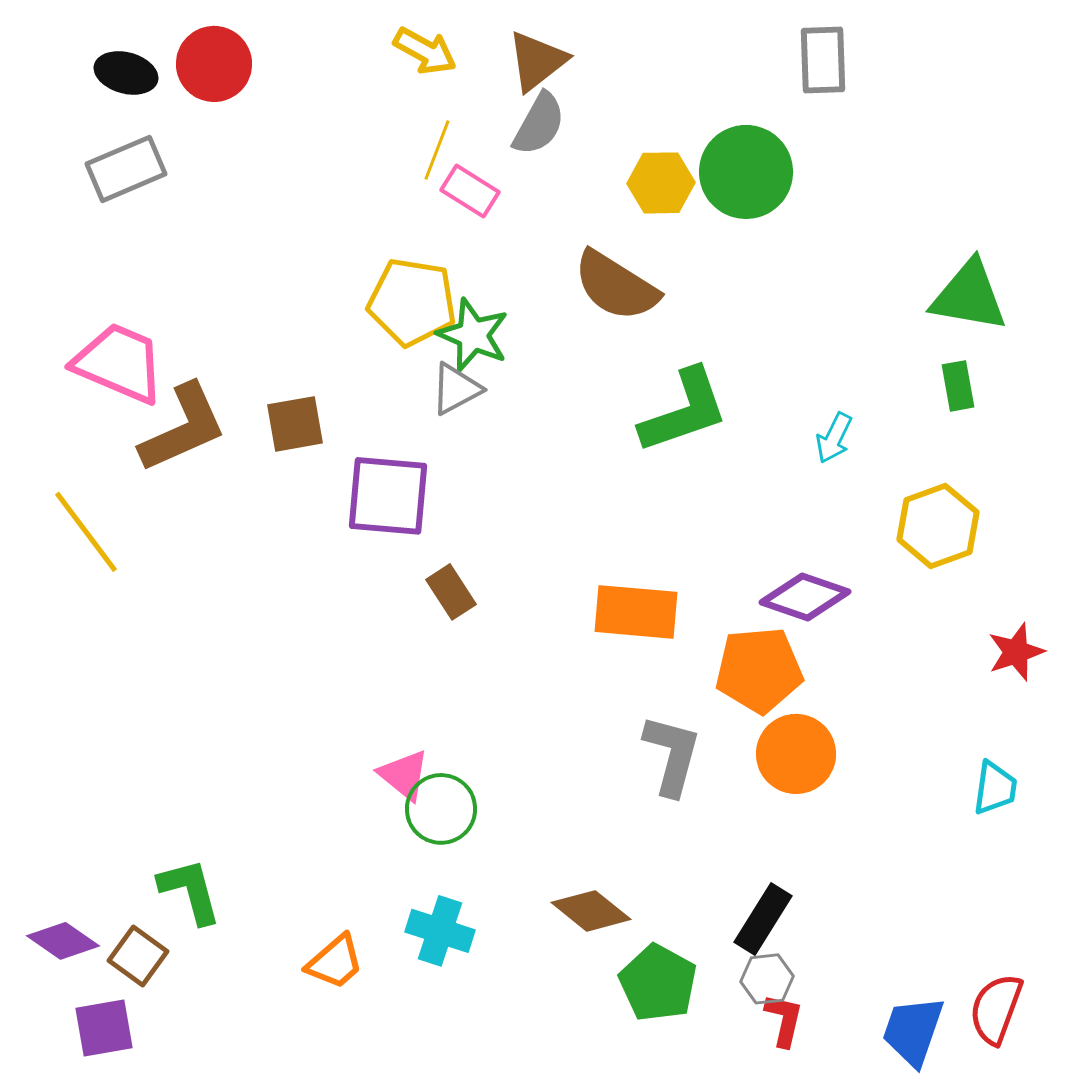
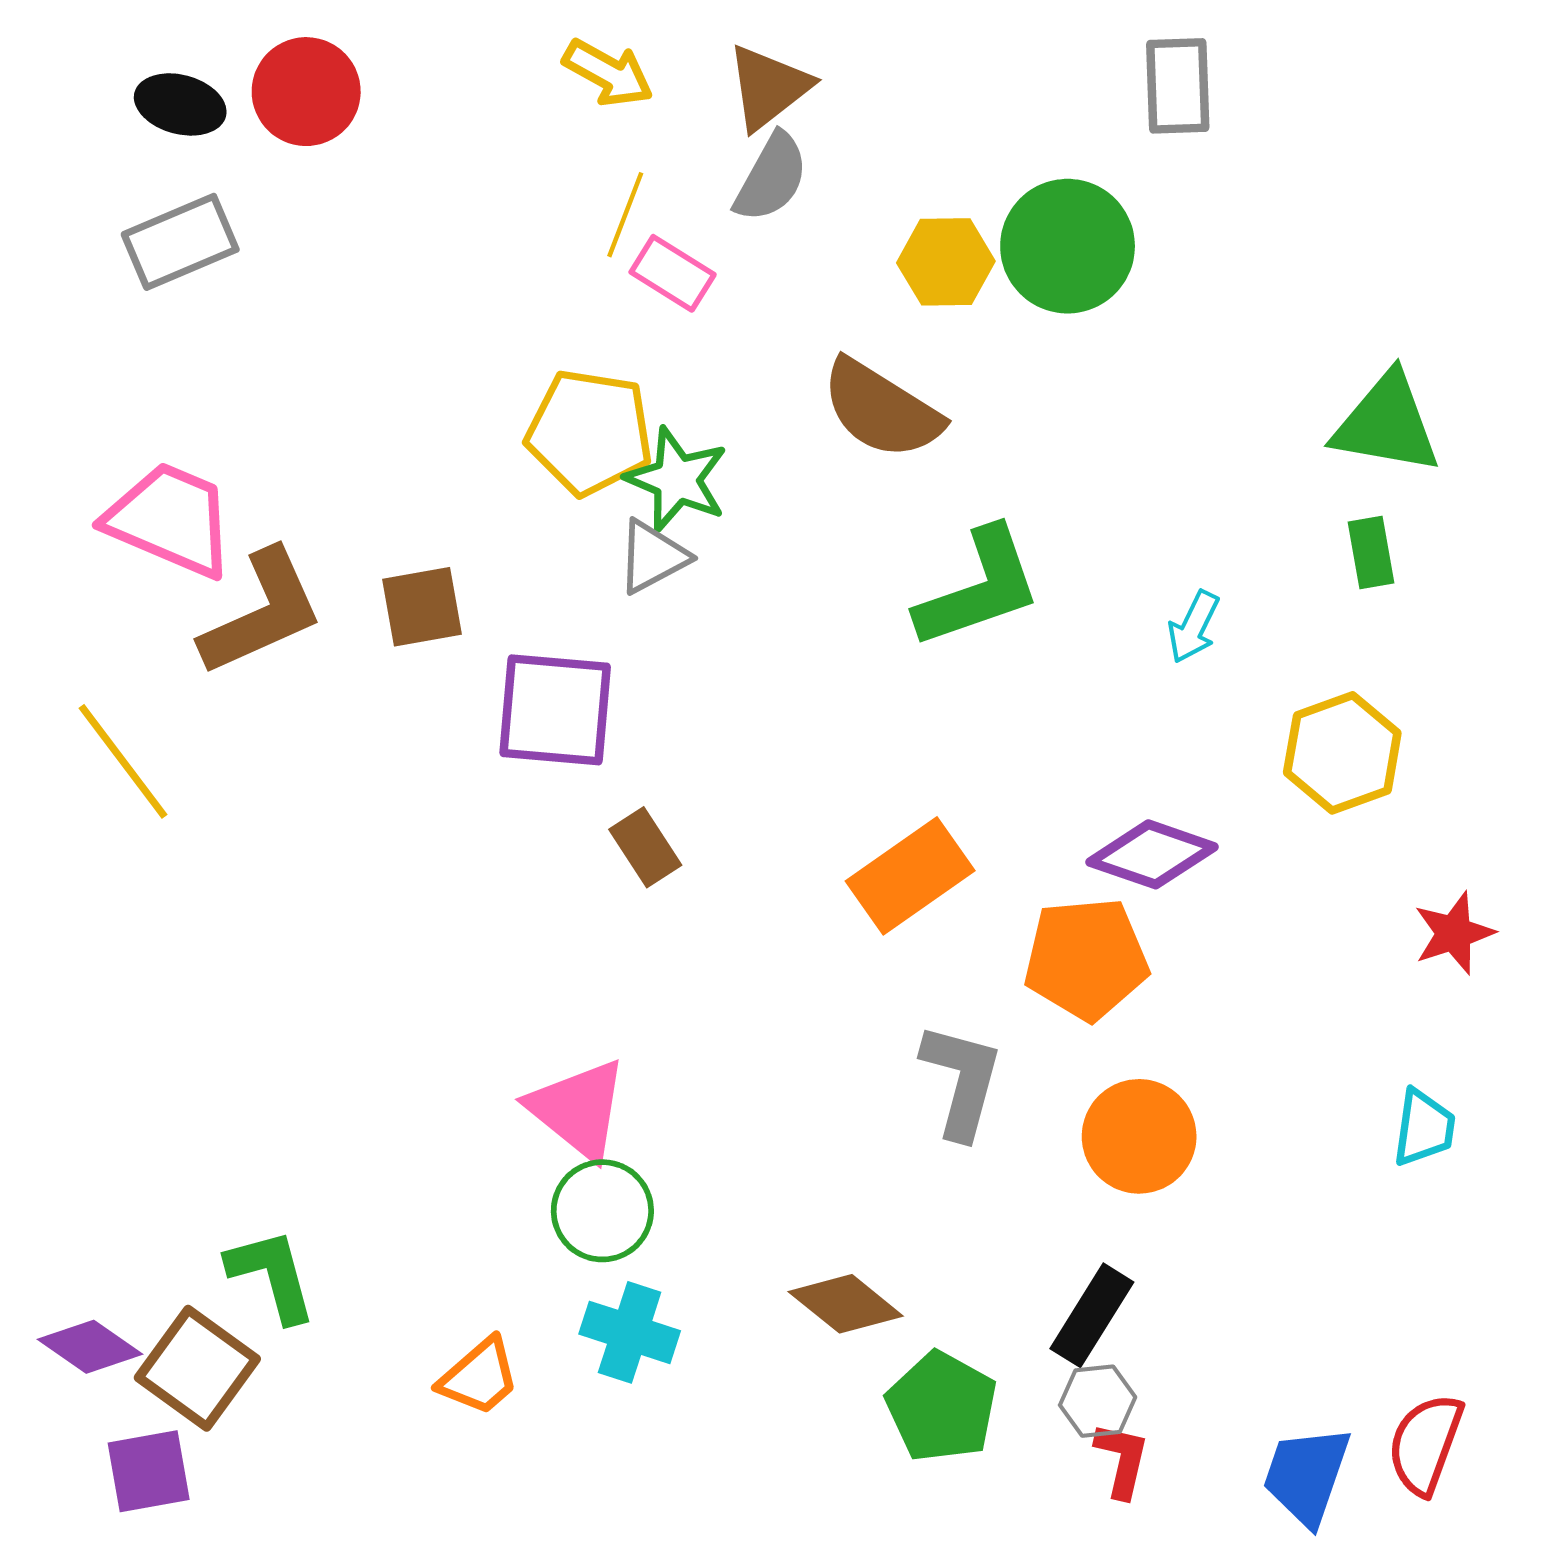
orange rectangle: (636, 612) -> (910, 876), turned -40
orange circle: (796, 754) -> (1139, 1136), moved
pink triangle: (404, 775) -> (578, 1109), size x1.4
green circle: (441, 809) -> (602, 1211), moved
brown square: (138, 956) -> (197, 1368), size x1.4

